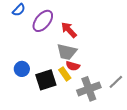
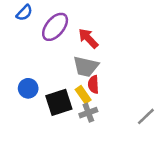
red semicircle: (73, 66) -> (93, 84), turned 72
gray line: (116, 82) -> (146, 116), moved
gray cross: (89, 89) -> (88, 113), moved, size x0.6

